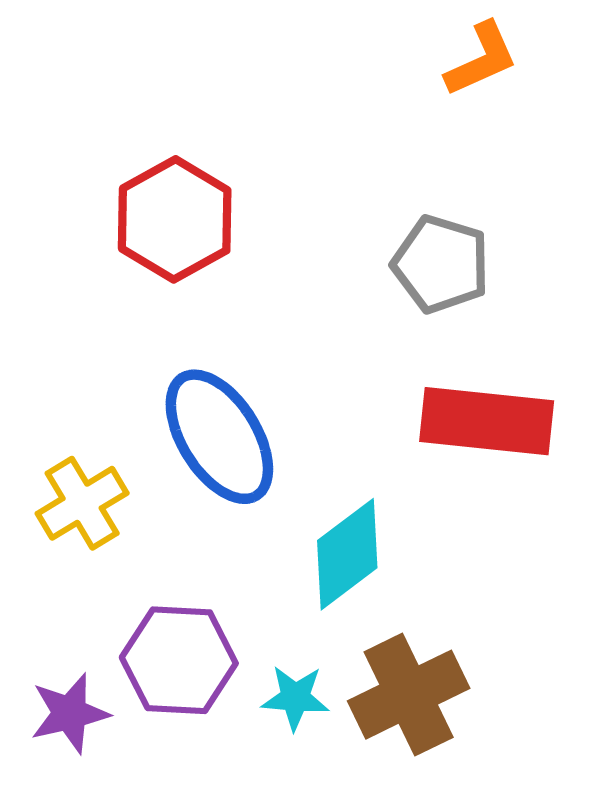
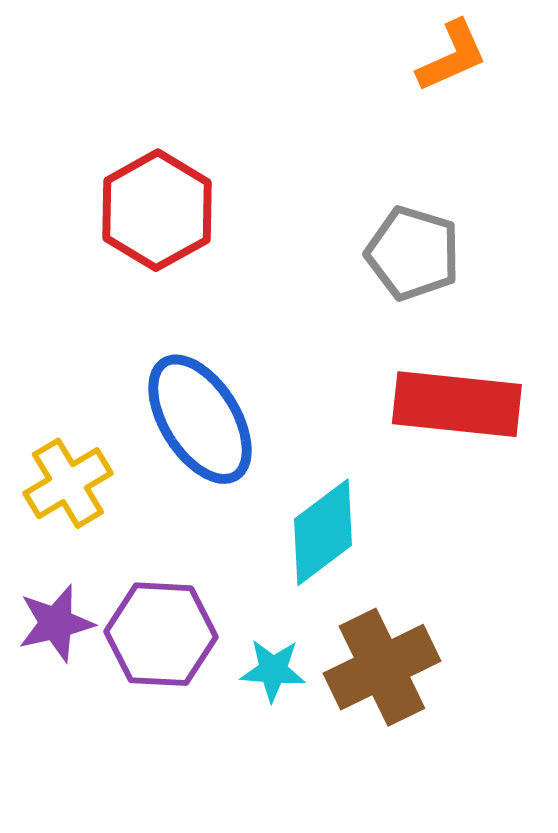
purple star: (70, 713) -> (56, 623), moved

